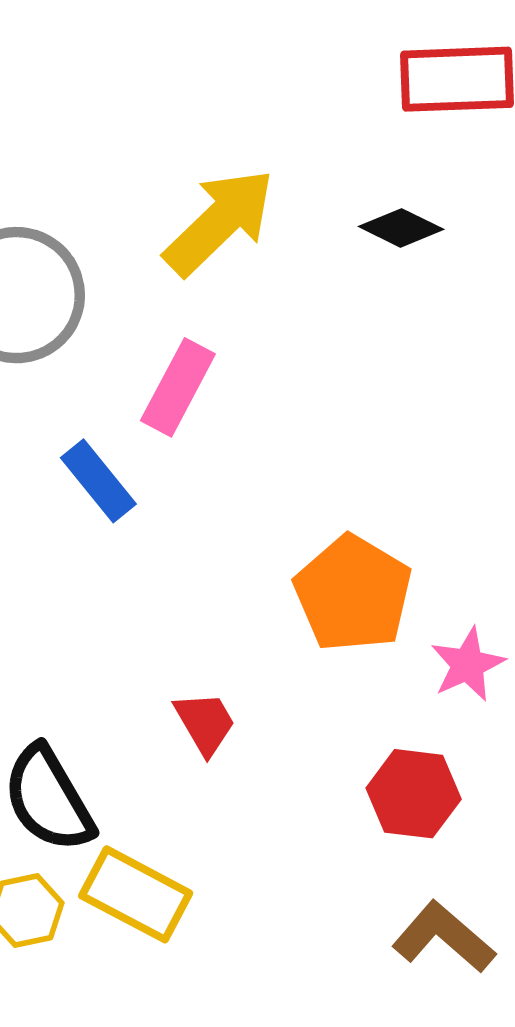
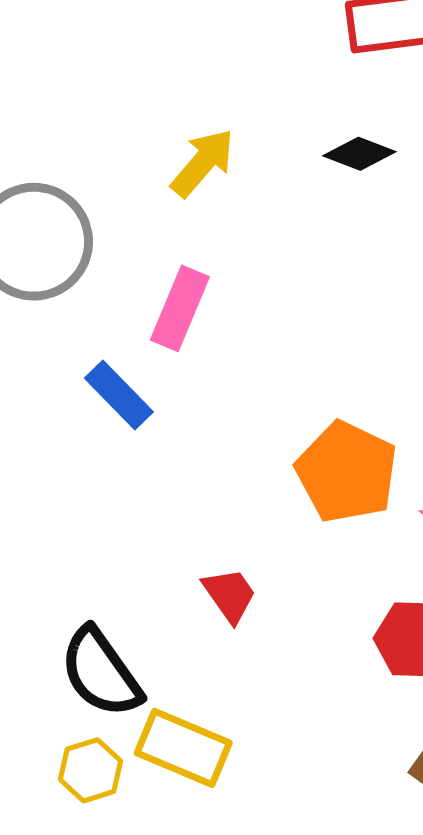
yellow arrow: (219, 222) -> (203, 163), size x0.7

